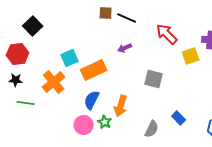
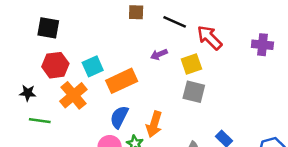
black line: (127, 18) -> (175, 22), moved
black square: (33, 26) -> (48, 28), turned -36
red hexagon: (18, 54) -> (55, 65), moved
yellow square: (191, 56) -> (191, 64), moved

